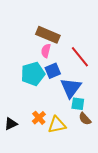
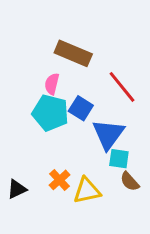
pink semicircle: (46, 51) -> (52, 84), moved
blue square: (53, 71) -> (81, 108), turned -35
cyan pentagon: (33, 74) -> (50, 113), turned 30

